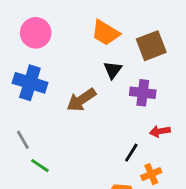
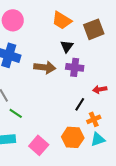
purple cross: (143, 93) -> (75, 67), moved
brown arrow: (81, 100) -> (45, 67), turned -140

